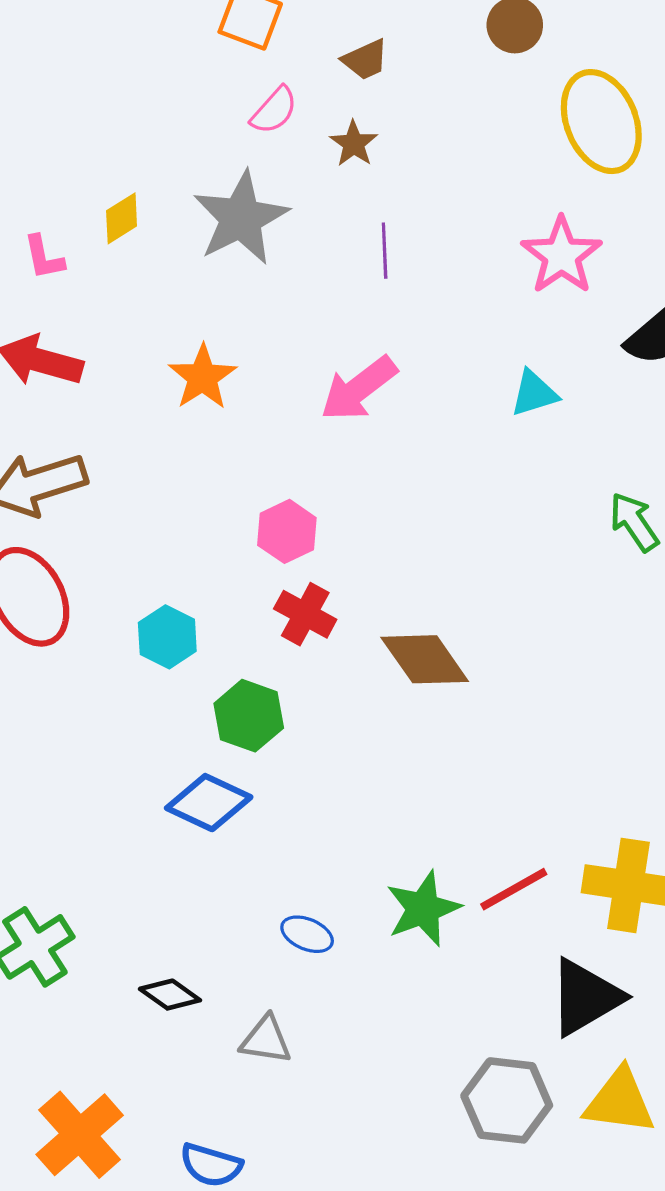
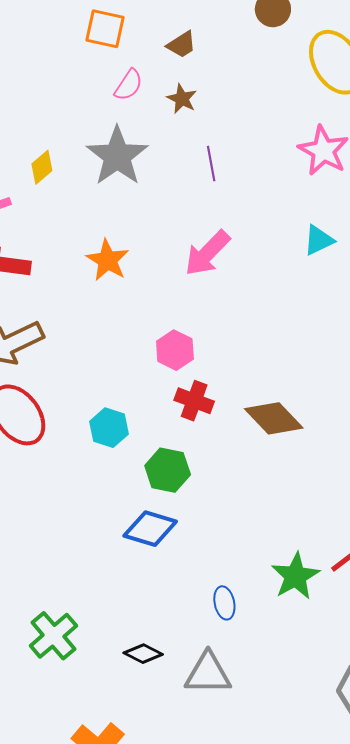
blue ellipse: (307, 934) -> (224, 603), turned 64
gray triangle: (266, 1040) -> (208, 673), size x1.4

